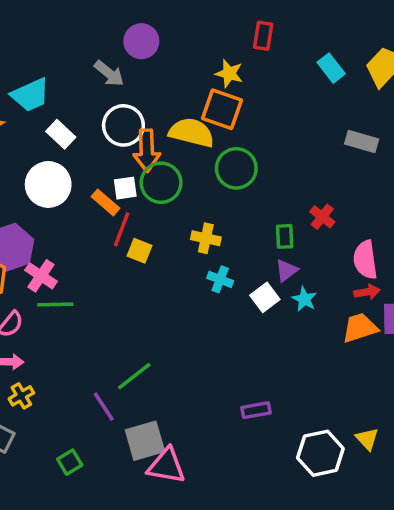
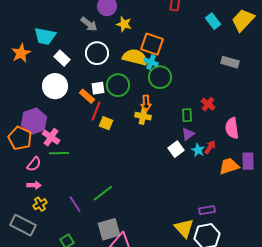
yellow star: (229, 73) -> (124, 24), moved
cyan trapezoid: (30, 95) -> (45, 36), turned 35
orange arrow: (147, 150) -> (146, 103), moved, size x0.7
cyan cross: (220, 279) -> (151, 62), moved
red arrow: (367, 292) -> (210, 147), moved, turned -48
purple line: (104, 407) -> (75, 204), moved
purple rectangle: (256, 410) -> (207, 210), moved
yellow triangle: (367, 439) -> (184, 228), moved, size x1.5

